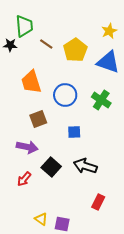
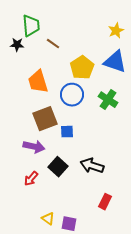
yellow pentagon: (75, 50) -> (82, 68), moved
brown square: (38, 119) -> (45, 119), size x1.4
blue square: (74, 132) -> (67, 132), moved

